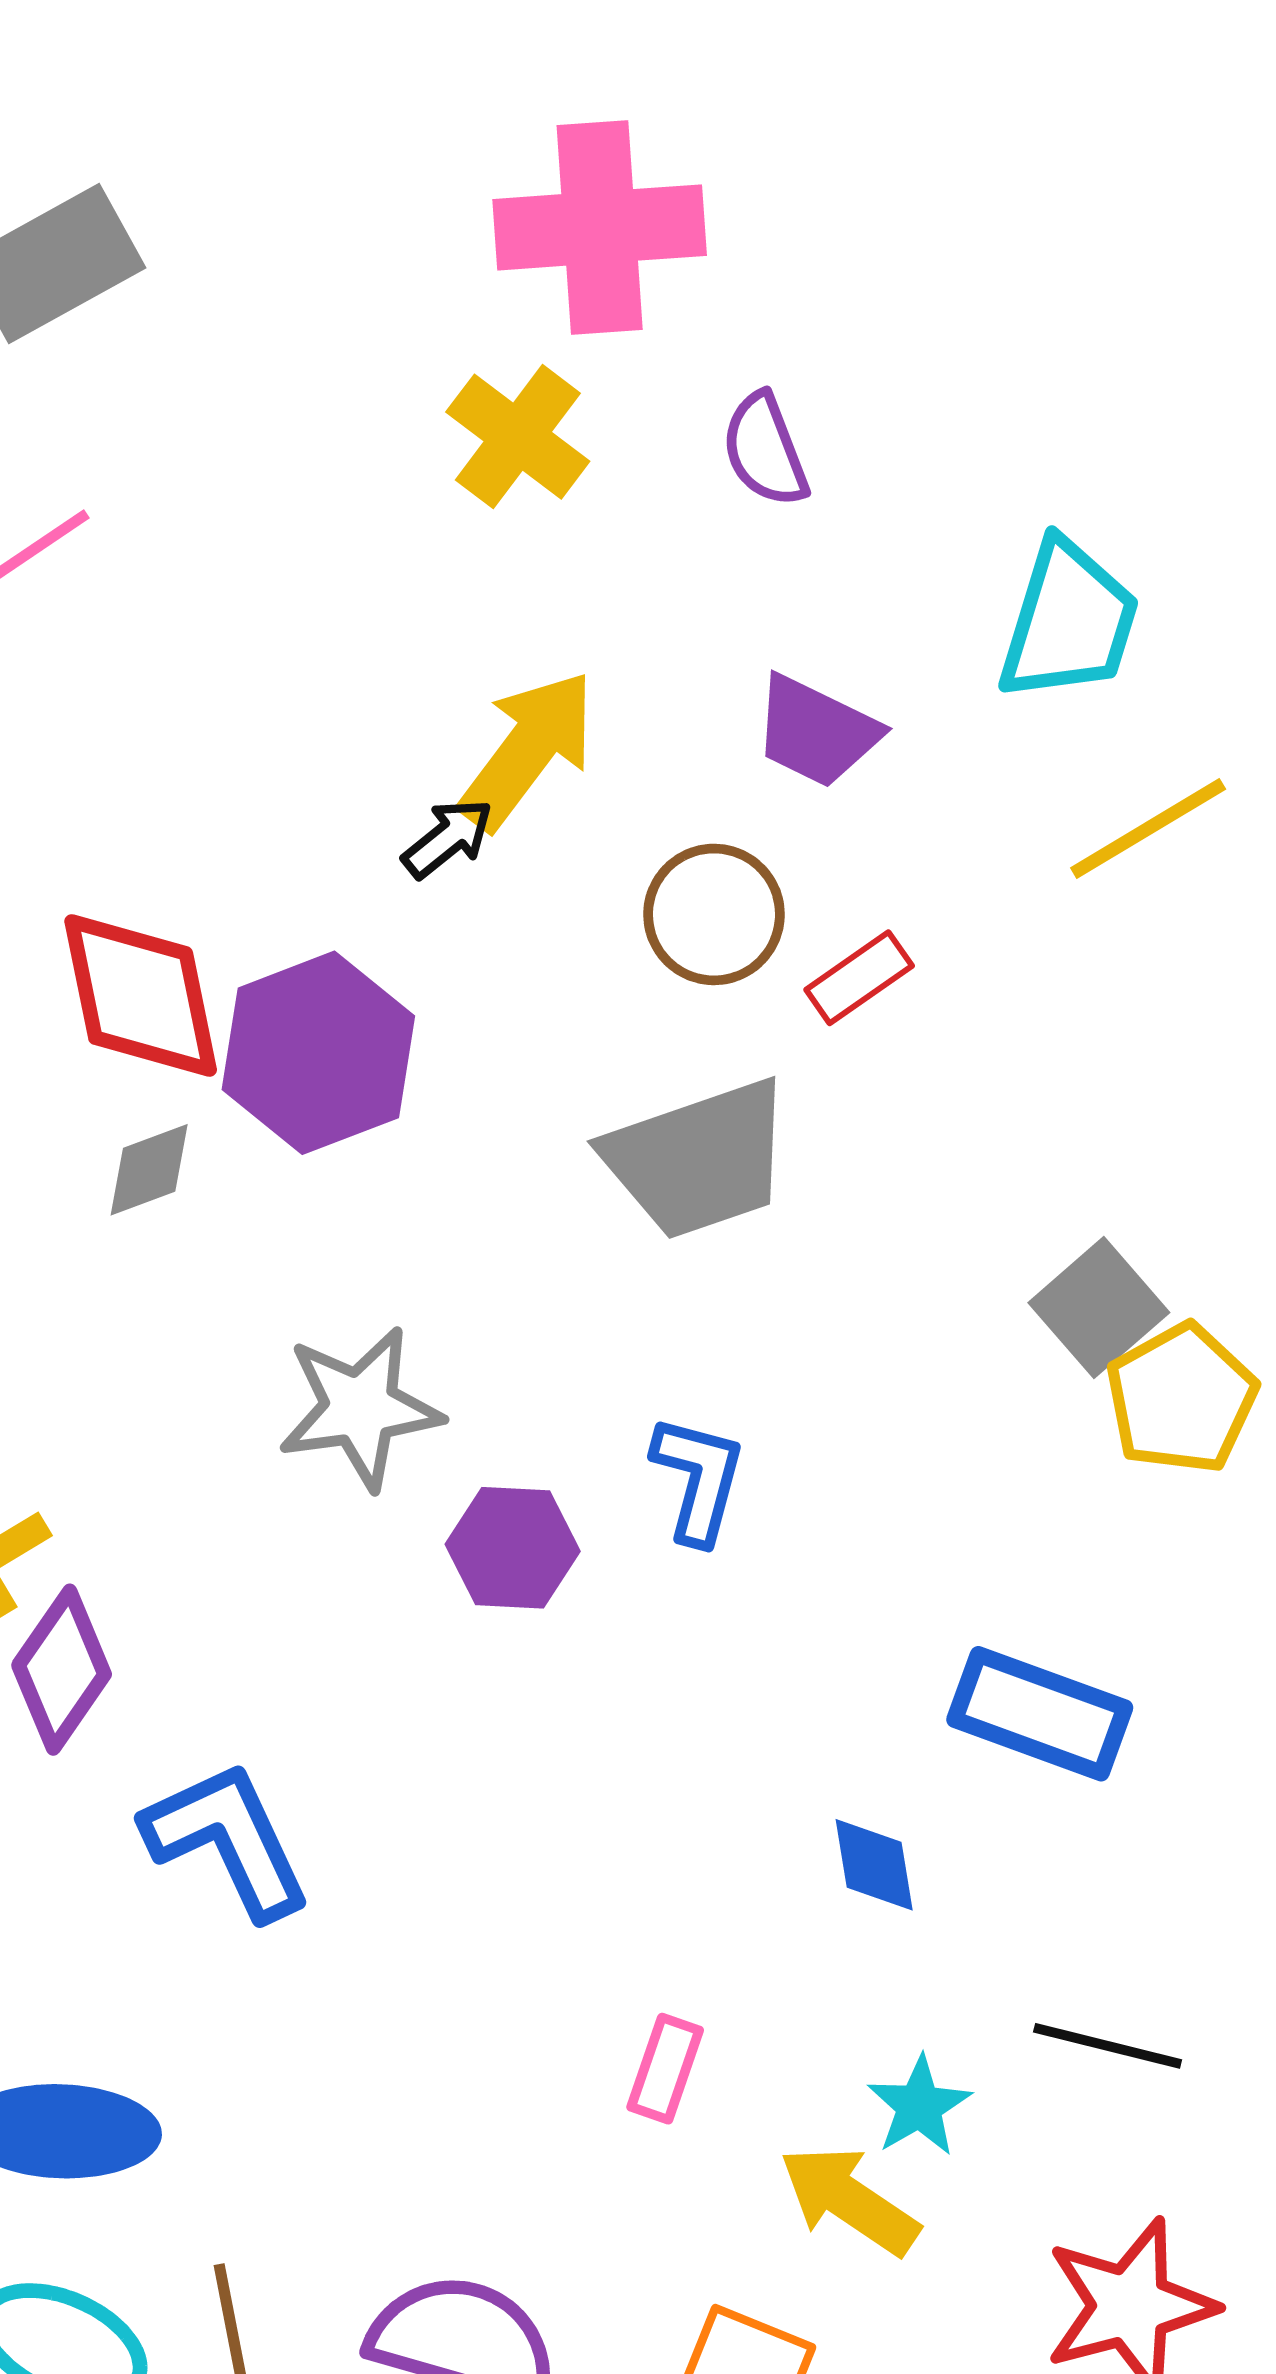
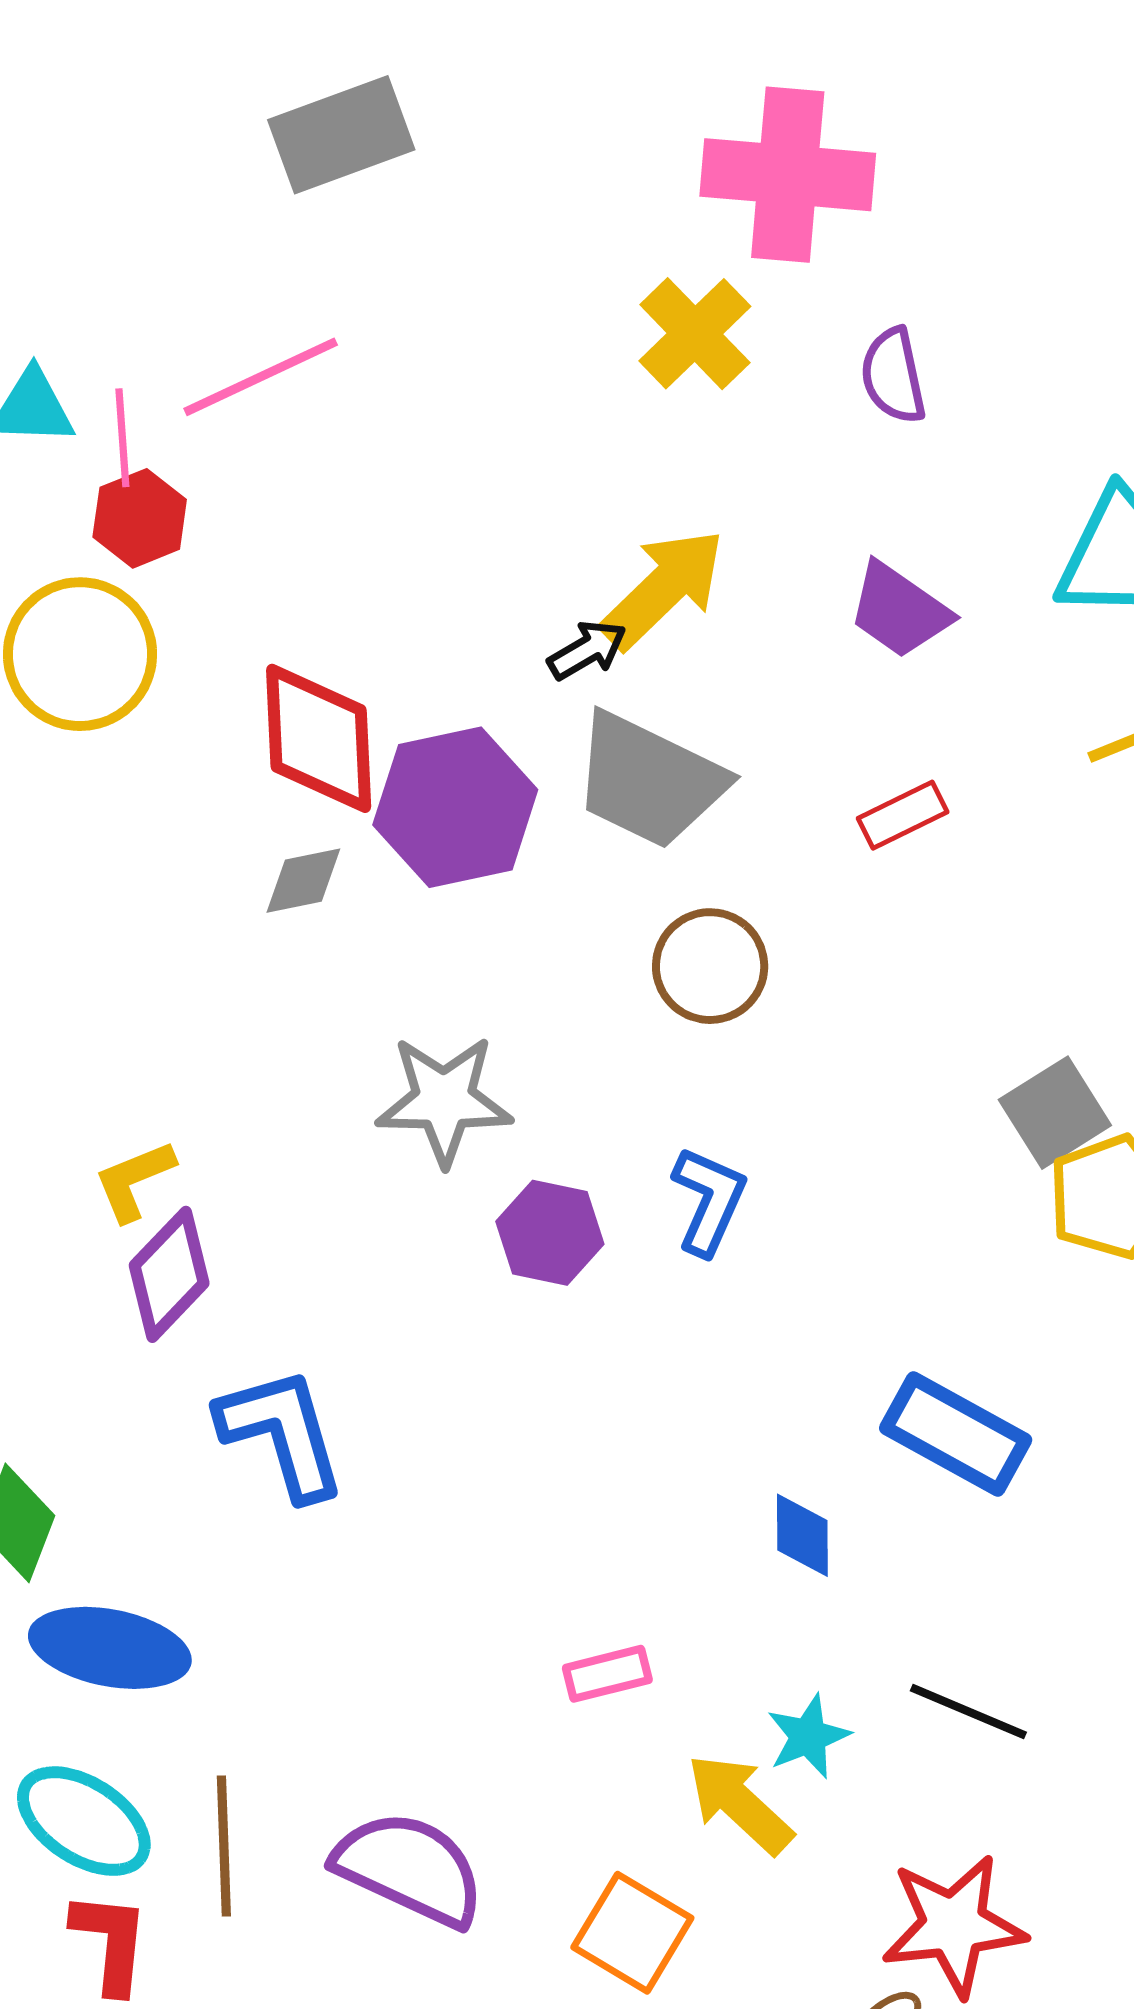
brown circle: (714, 914) -> (710, 966), moved
gray trapezoid: (698, 1159) -> (649, 780), moved, turned 36
pink rectangle: (665, 2069) -> (607, 1674), turned 48

